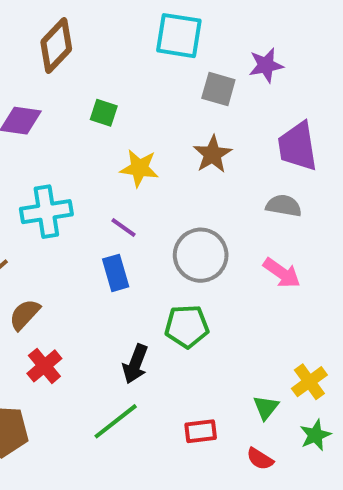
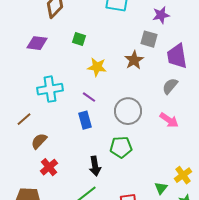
gray square: (218, 89) -> (149, 39), moved
gray semicircle: (284, 206) -> (170, 86), turned -60
black arrow: (135, 364) -> (95, 166), turned -30

